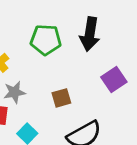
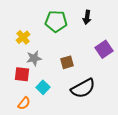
black arrow: (90, 34) -> (87, 17), size x0.6

